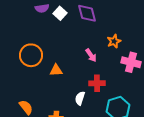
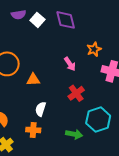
red cross: (97, 83) -> (76, 93), turned -35
white semicircle: (80, 98) -> (41, 109), moved

